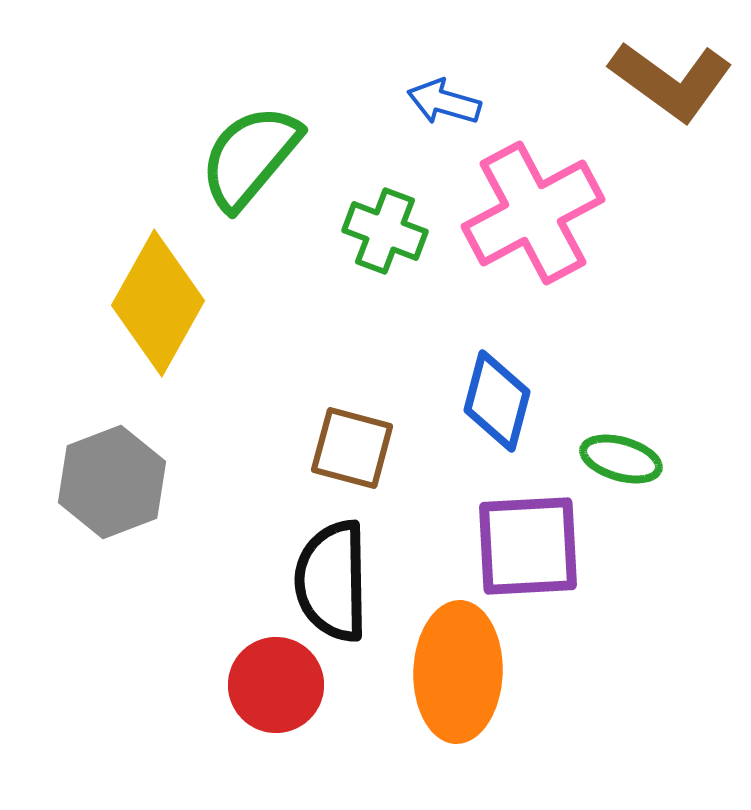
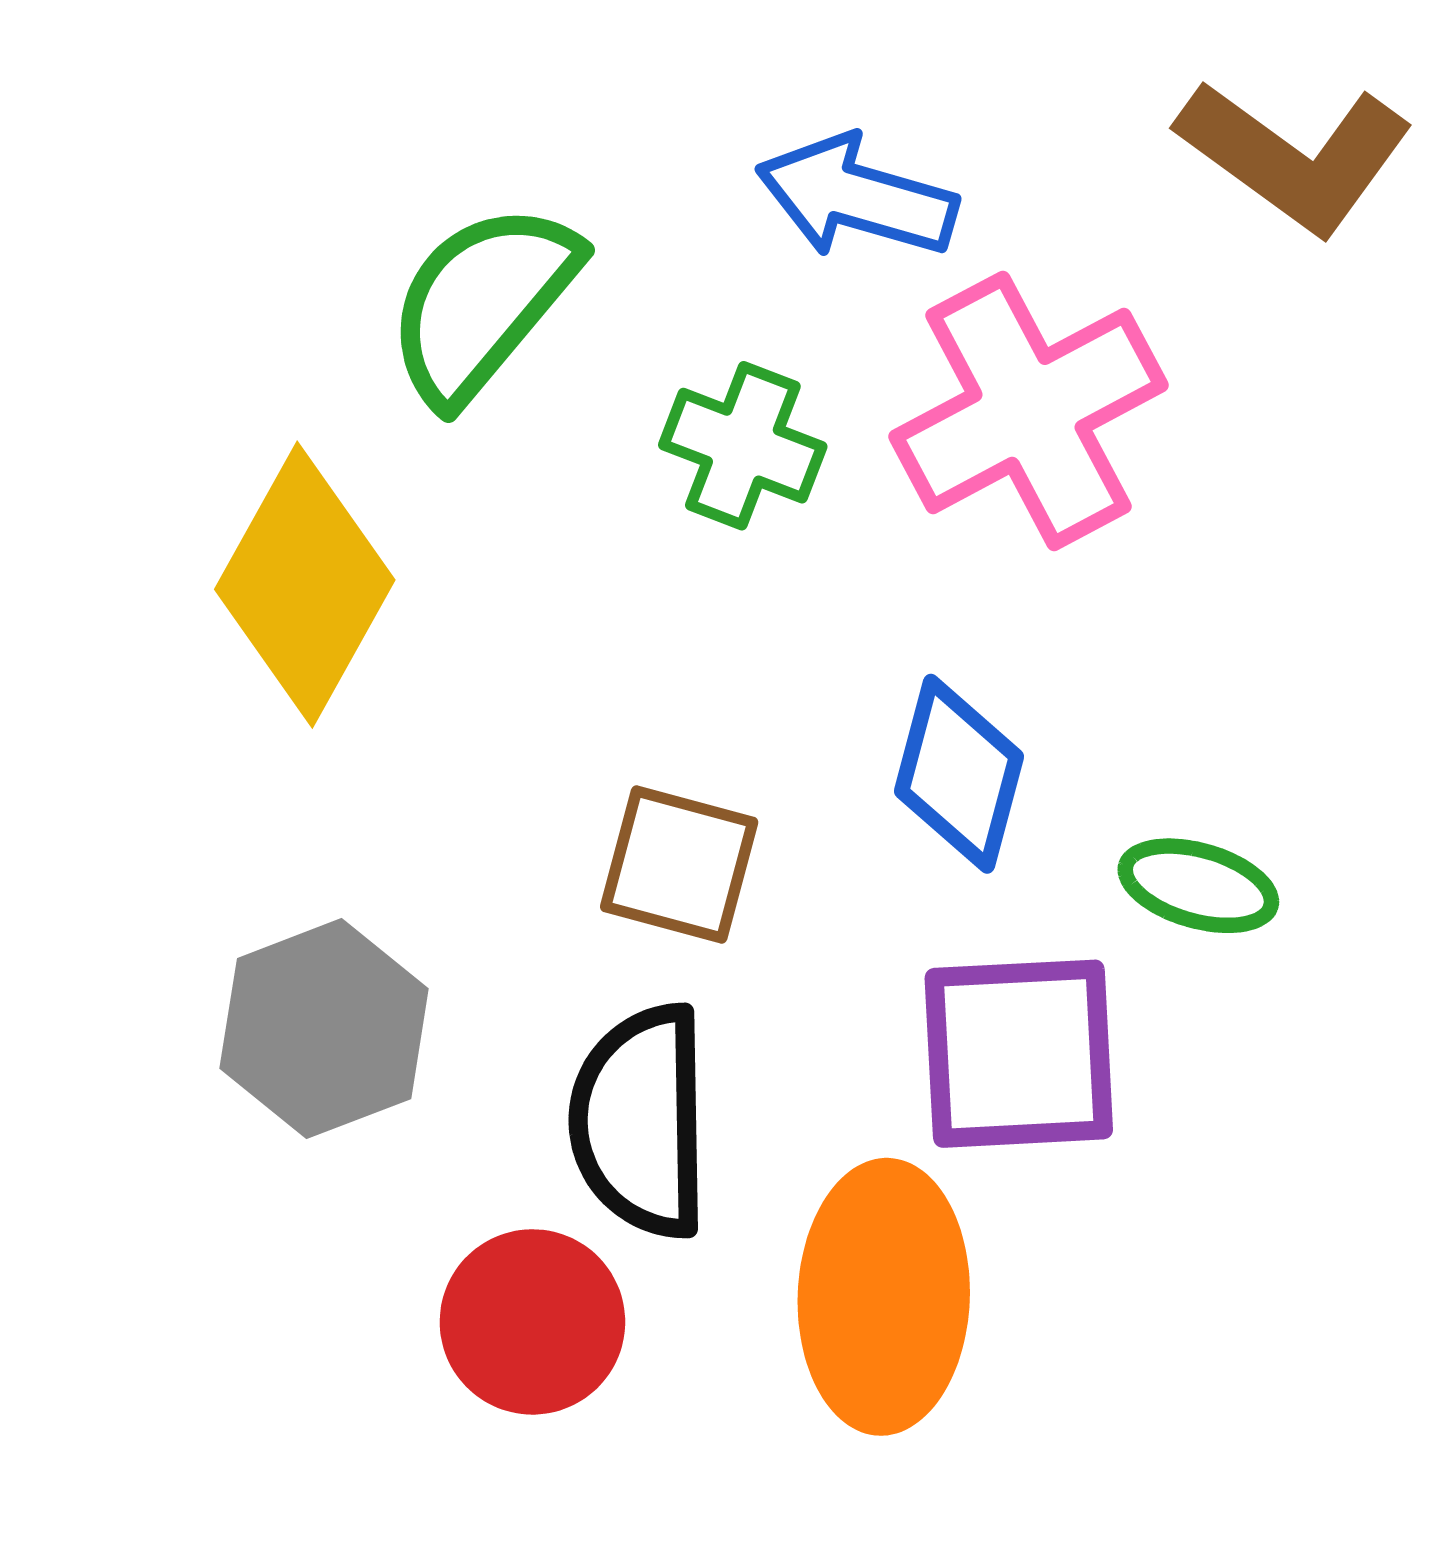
blue arrow: (444, 102) -> (857, 197), size x1.4
gray hexagon: (112, 482) -> (324, 1029), moved

